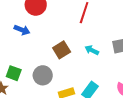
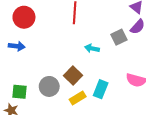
brown square: (62, 50) -> (73, 76), moved

